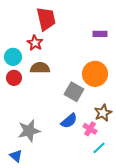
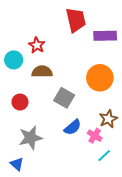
red trapezoid: (46, 19) -> (76, 20), moved
purple rectangle: (100, 34) -> (105, 36), size x1.5
red circle: (14, 78) -> (20, 102), moved
gray square: (74, 92) -> (64, 98), moved

